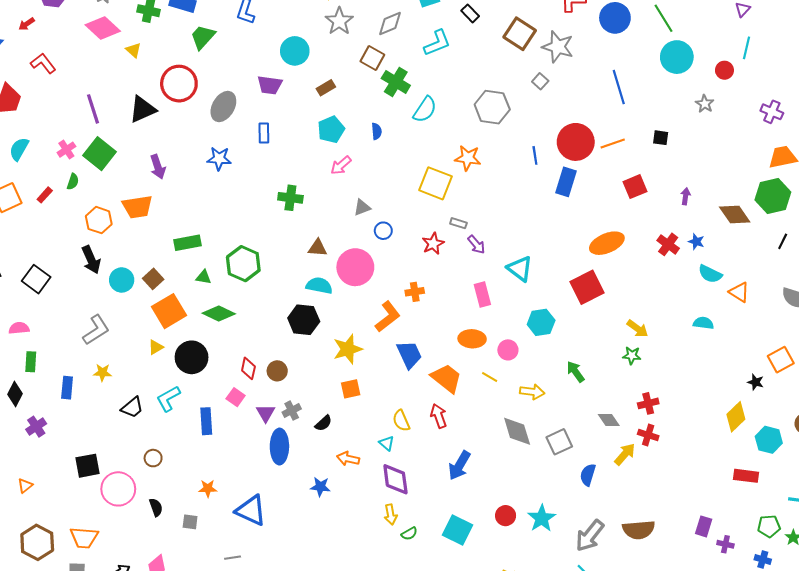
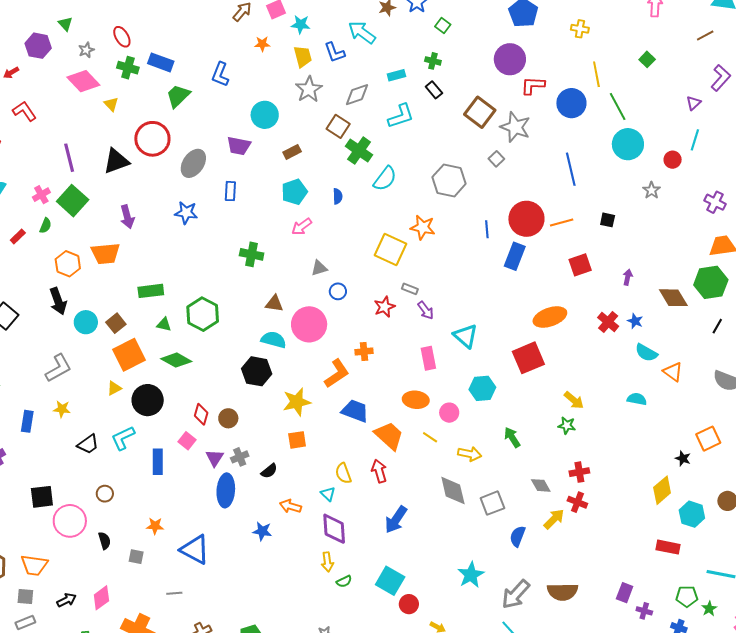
blue trapezoid: (409, 355) -> (355, 411), turned -48
red circle: (506, 516) -> (409, 604), moved

